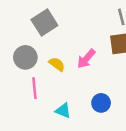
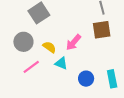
pink line: (34, 88) -> (31, 67), turned 60
cyan triangle: (63, 111) -> (61, 63), moved

